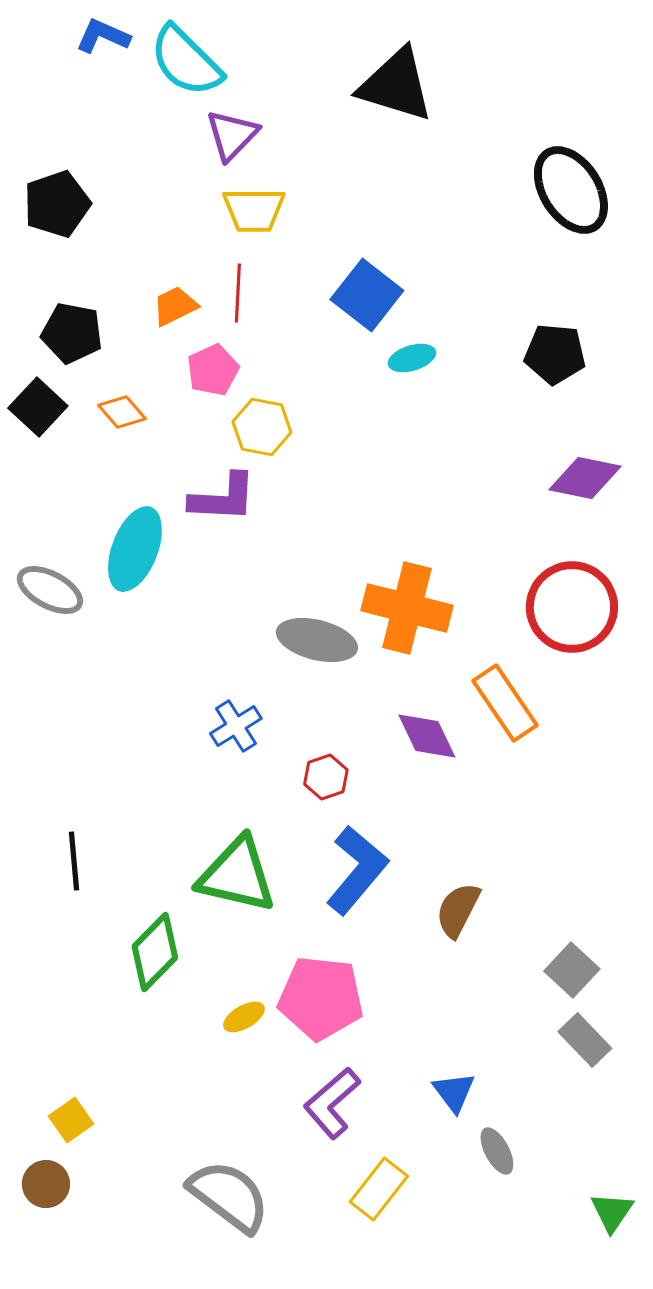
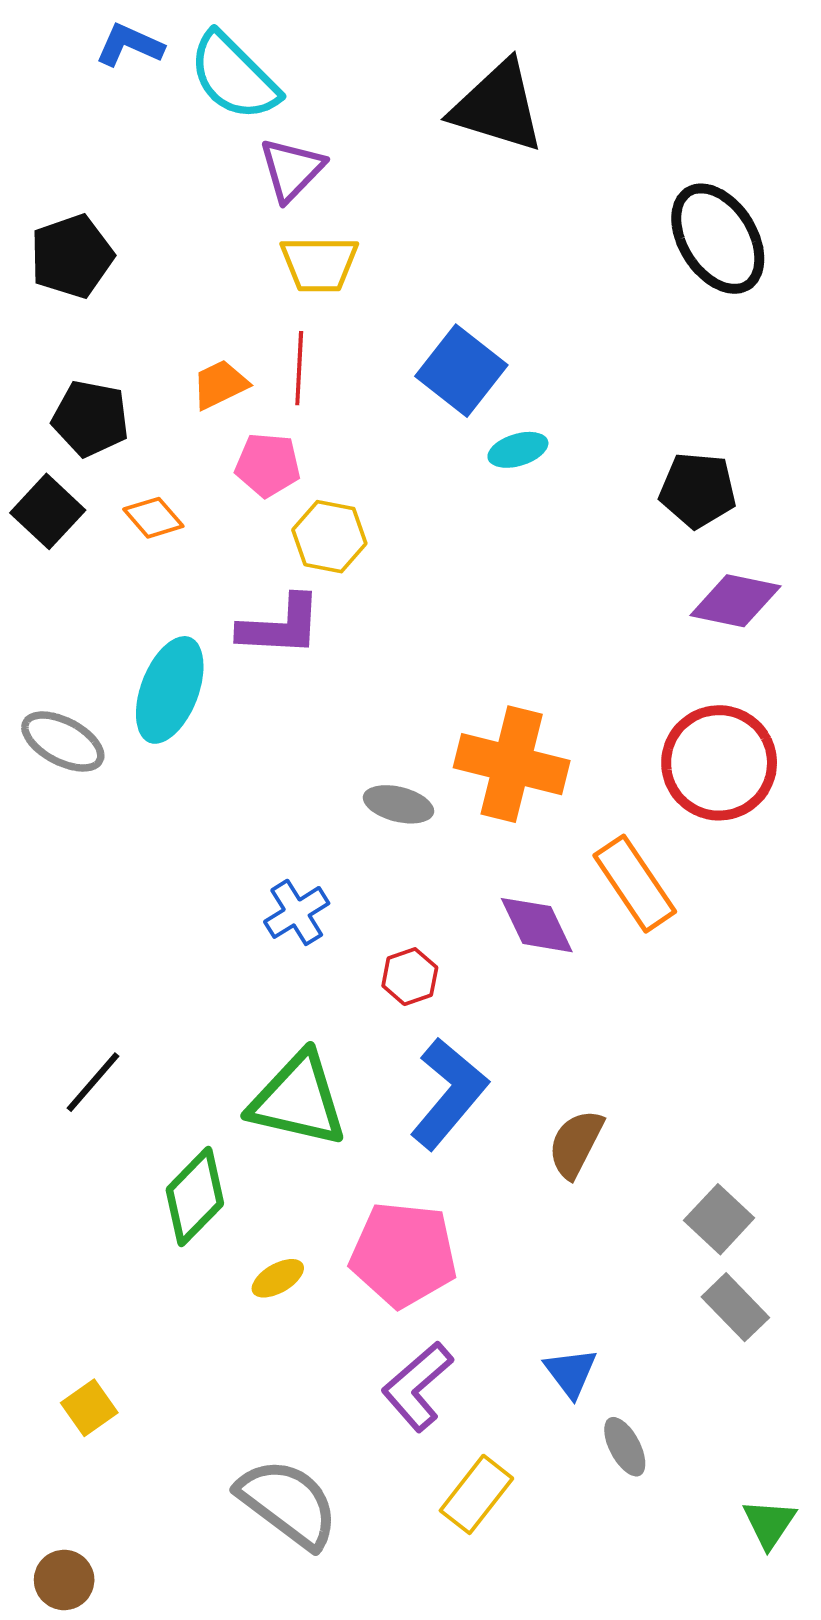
black pentagon: (555, 354) -> (698, 490), moved
pink pentagon: (213, 370) -> (268, 465), turned 30
gray ellipse: (317, 640) -> (398, 804), size x0.7
black line: (74, 861) -> (93, 1082), turned 46
yellow ellipse: (244, 1017) -> (278, 1278), moved
brown circle: (46, 1184) -> (64, 1580), moved

